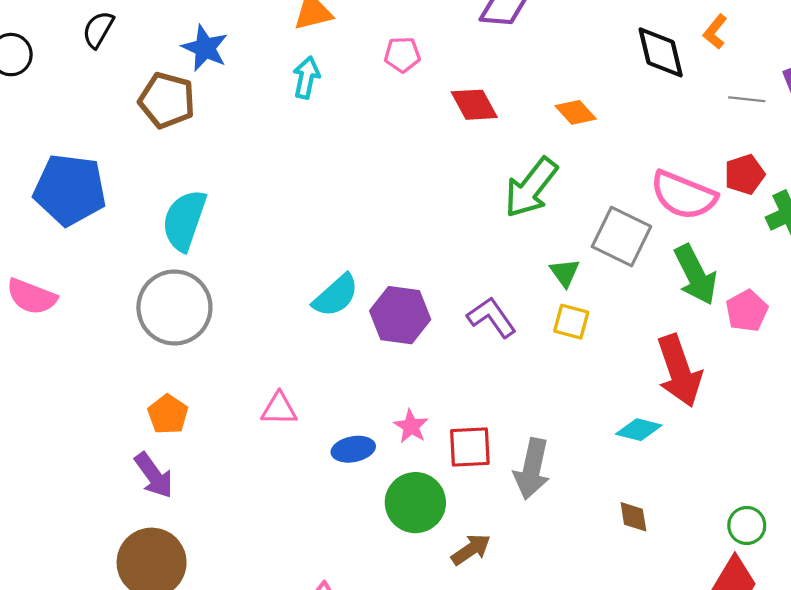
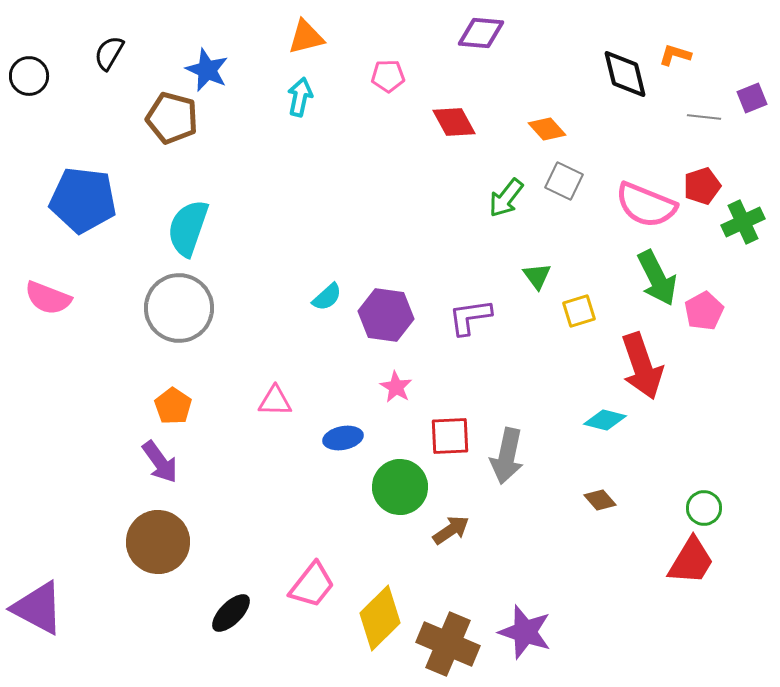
orange L-shape: (715, 32) -> (675, 55), turned 68
green arrow: (531, 188) -> (506, 198), size x0.7
gray square: (621, 237) -> (564, 181), moved, size x0.7
cyan semicircle: (336, 295) -> (327, 297), size x0.7
purple L-shape: (492, 317) -> (470, 317), turned -63
yellow square: (571, 322) -> (579, 311), moved, turned -32
pink star: (411, 426) -> (396, 387), moved
brown diamond: (633, 517) -> (600, 500), turned -32

